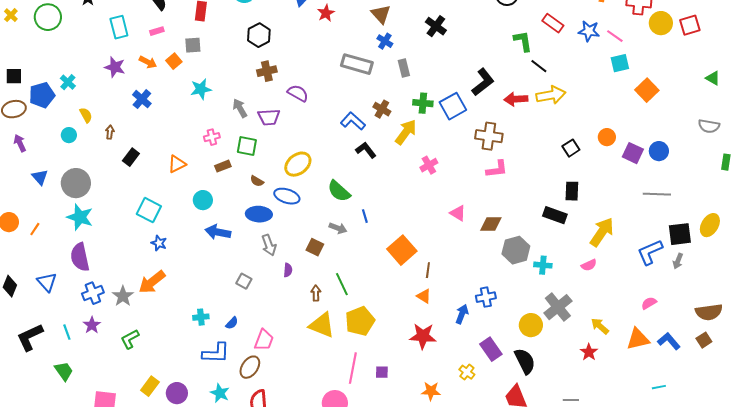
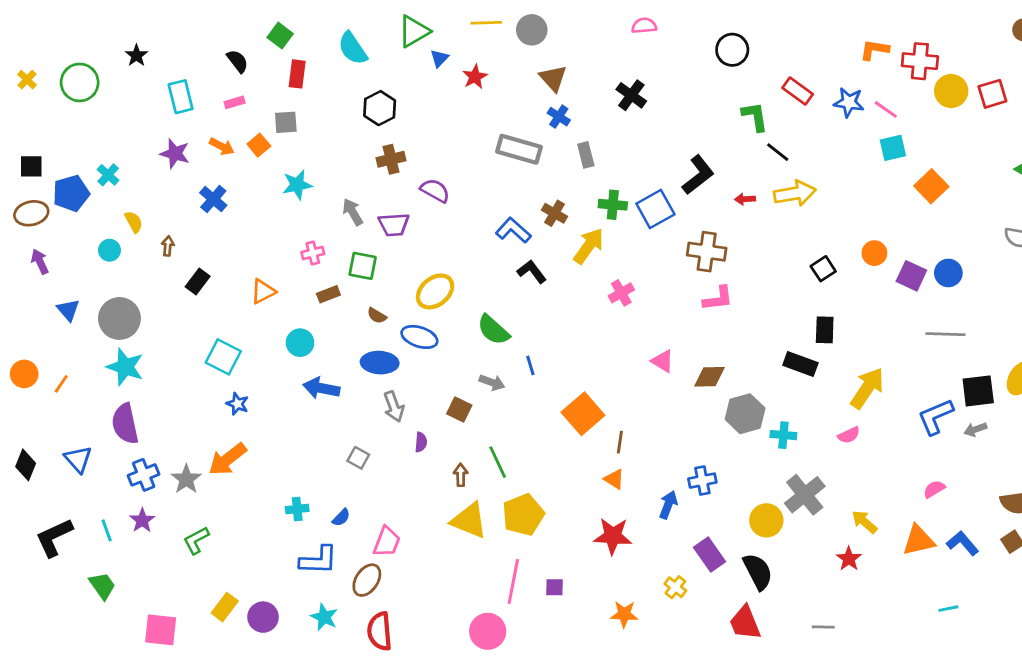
red arrow: (516, 99) -> (745, 199), size x0.6
gray arrow: (678, 261) -> (975, 429), turned 49

